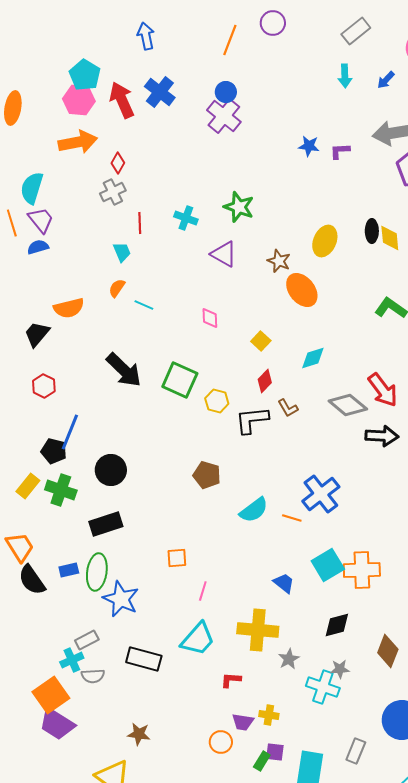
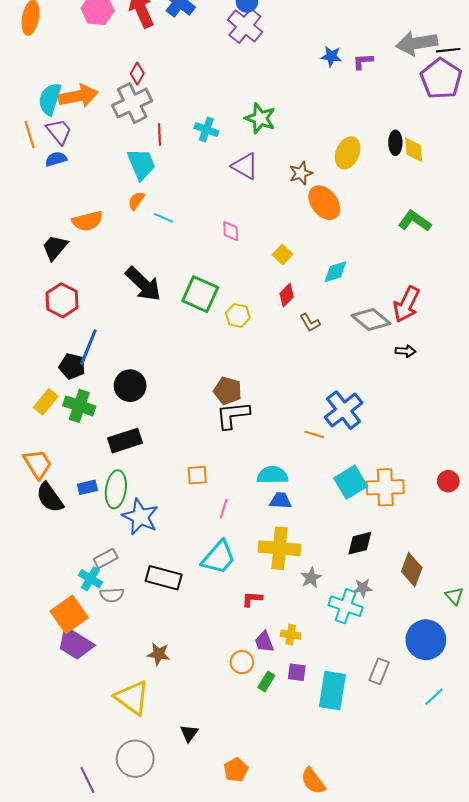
orange arrow: (78, 142) -> (78, 96), moved
gray cross: (113, 192) -> (132, 103), size x1.5
cyan trapezoid: (122, 252) -> (141, 164), size x1.6
brown star: (279, 261) -> (301, 173), turned 30
red hexagon: (44, 386) -> (62, 300), size x1.4
red arrow: (383, 390) -> (407, 304), turned 63
black L-shape: (252, 420) -> (233, 415), moved
black arrow: (382, 436) -> (406, 351), size x0.6
cyan semicircle: (254, 510) -> (272, 475), moved, turned -144
blue trapezoid: (284, 583) -> (281, 500), moved, turned -35
cyan cross: (72, 660) -> (90, 579), turned -35
purple trapezoid: (243, 722) -> (264, 642), turned 60
green rectangle: (262, 761) -> (266, 681), moved

